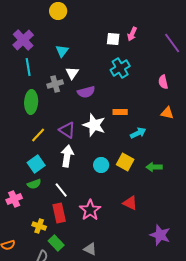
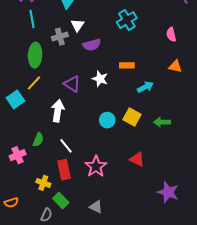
white star: (94, 125) -> (100, 79), size x0.7
yellow line: (38, 135) -> (34, 83), moved
white arrow: (67, 156) -> (58, 111), moved
cyan square: (36, 164) -> (15, 99), moved
green semicircle: (34, 184) -> (38, 140), turned -48

